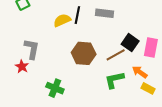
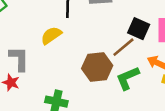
yellow semicircle: (62, 20) -> (51, 35), moved
brown hexagon: (84, 53) -> (97, 67), moved

